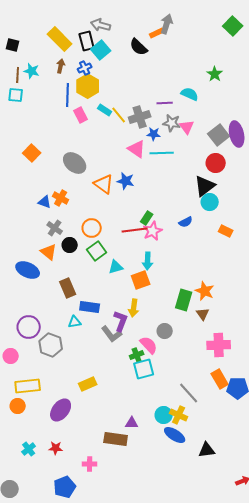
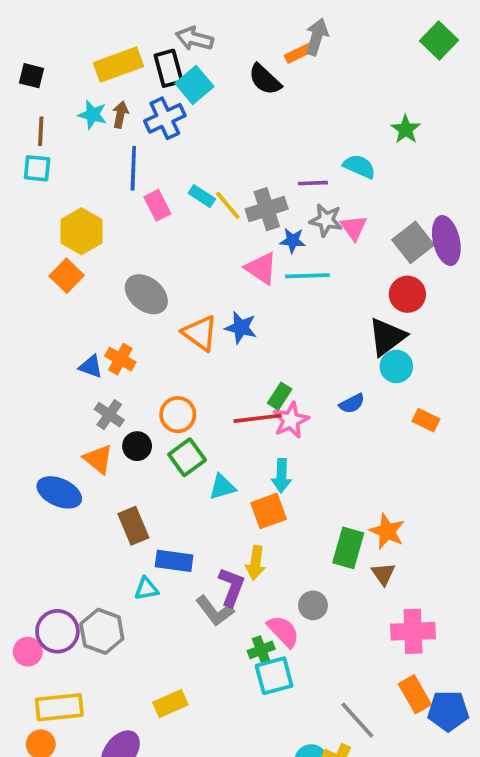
yellow rectangle: (60, 39) -> (119, 65), turned -65
blue cross: (85, 68) -> (165, 118), size x1.5
cyan star: (32, 71) -> (93, 115), moved
yellow hexagon: (88, 86) -> (81, 231), moved
purple circle: (29, 327) -> (57, 631), moved

